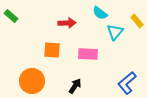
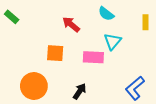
yellow rectangle: (137, 21) -> (145, 22), turned 40
red arrow: (67, 23) -> (71, 24), turned -138
cyan triangle: (115, 32) -> (113, 41), moved

